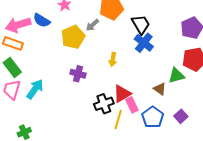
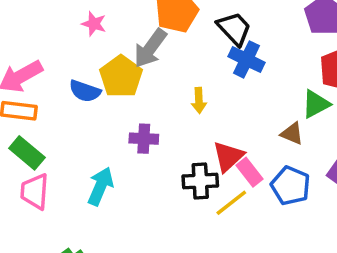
blue semicircle: (42, 20) -> (85, 91), moved
gray arrow: (92, 25) -> (150, 48), size x1.6
cyan arrow: (35, 89) -> (100, 186), moved
black cross: (104, 104) -> (200, 181), turned 30
yellow line: (118, 119) -> (231, 203), turned 48

